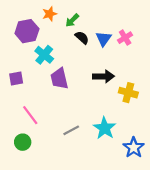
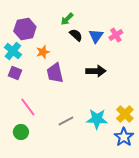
orange star: (50, 14) -> (43, 52), moved
cyan cross: (44, 55) -> (13, 51), moved
purple square: (16, 79) -> (15, 73), turned 32
yellow cross: (128, 93) -> (125, 114), moved, turned 30
cyan star: (105, 128) -> (97, 119), turned -30

